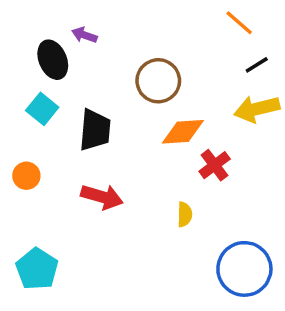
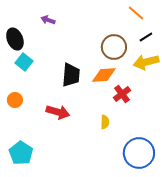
black ellipse: (53, 60) -> (15, 39), moved
brown circle: (158, 81) -> (114, 47), moved
black trapezoid: (95, 130) -> (71, 75), moved

